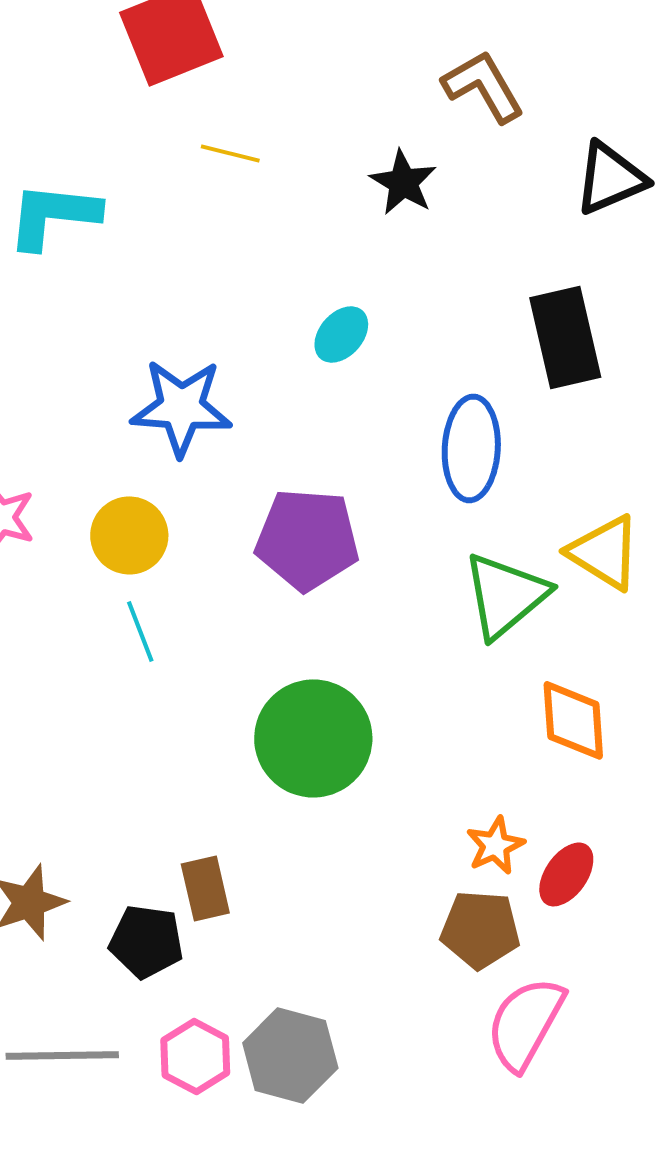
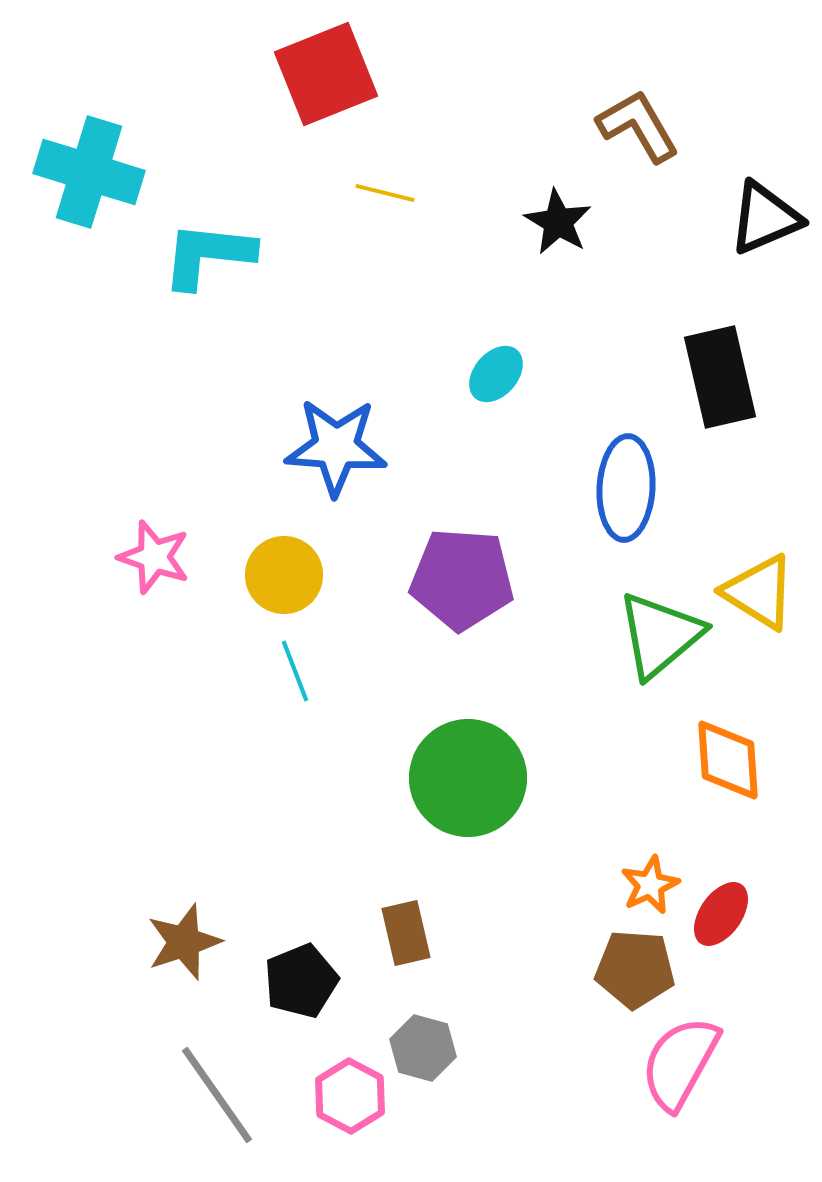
brown rectangle: (205, 888) -> (406, 933), moved
black pentagon: (146, 941) -> (301, 981), turned -30
gray line: (62, 1055) -> (217, 1095), turned 56
gray hexagon: (290, 1055) -> (423, 1048), moved, size x0.7

